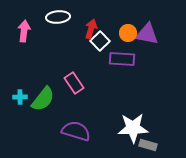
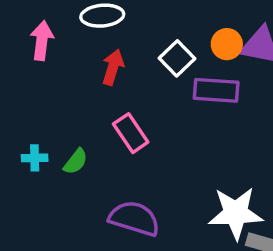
red arrow: (91, 29) -> (113, 67), moved
green semicircle: (43, 99) -> (76, 162), size x0.6

